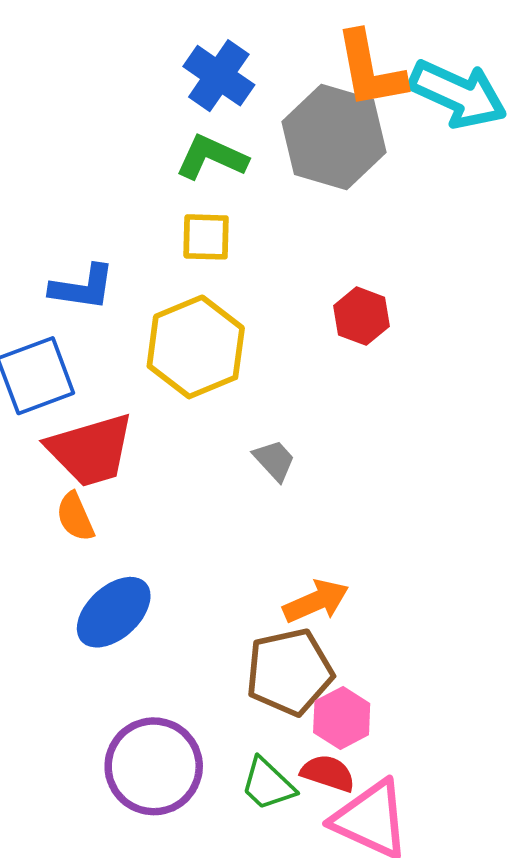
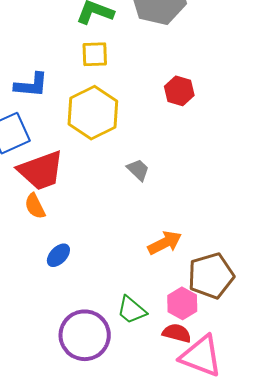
blue ellipse: (114, 612) -> (58, 255), size x0.6
brown pentagon: (289, 672) -> (211, 276), moved
green trapezoid: (268, 784) -> (132, 310), moved

